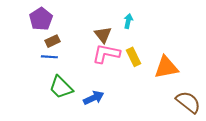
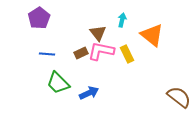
brown rectangle: (53, 41) -> (81, 53), moved
orange triangle: (166, 67) -> (152, 35), moved, turned 50

